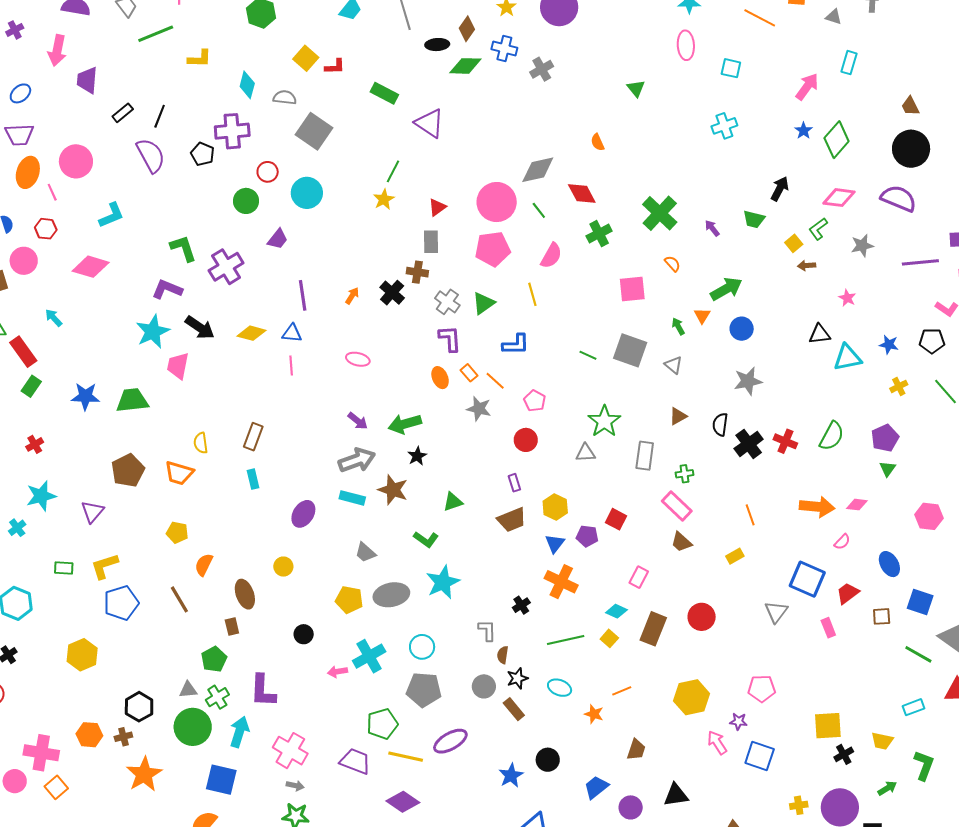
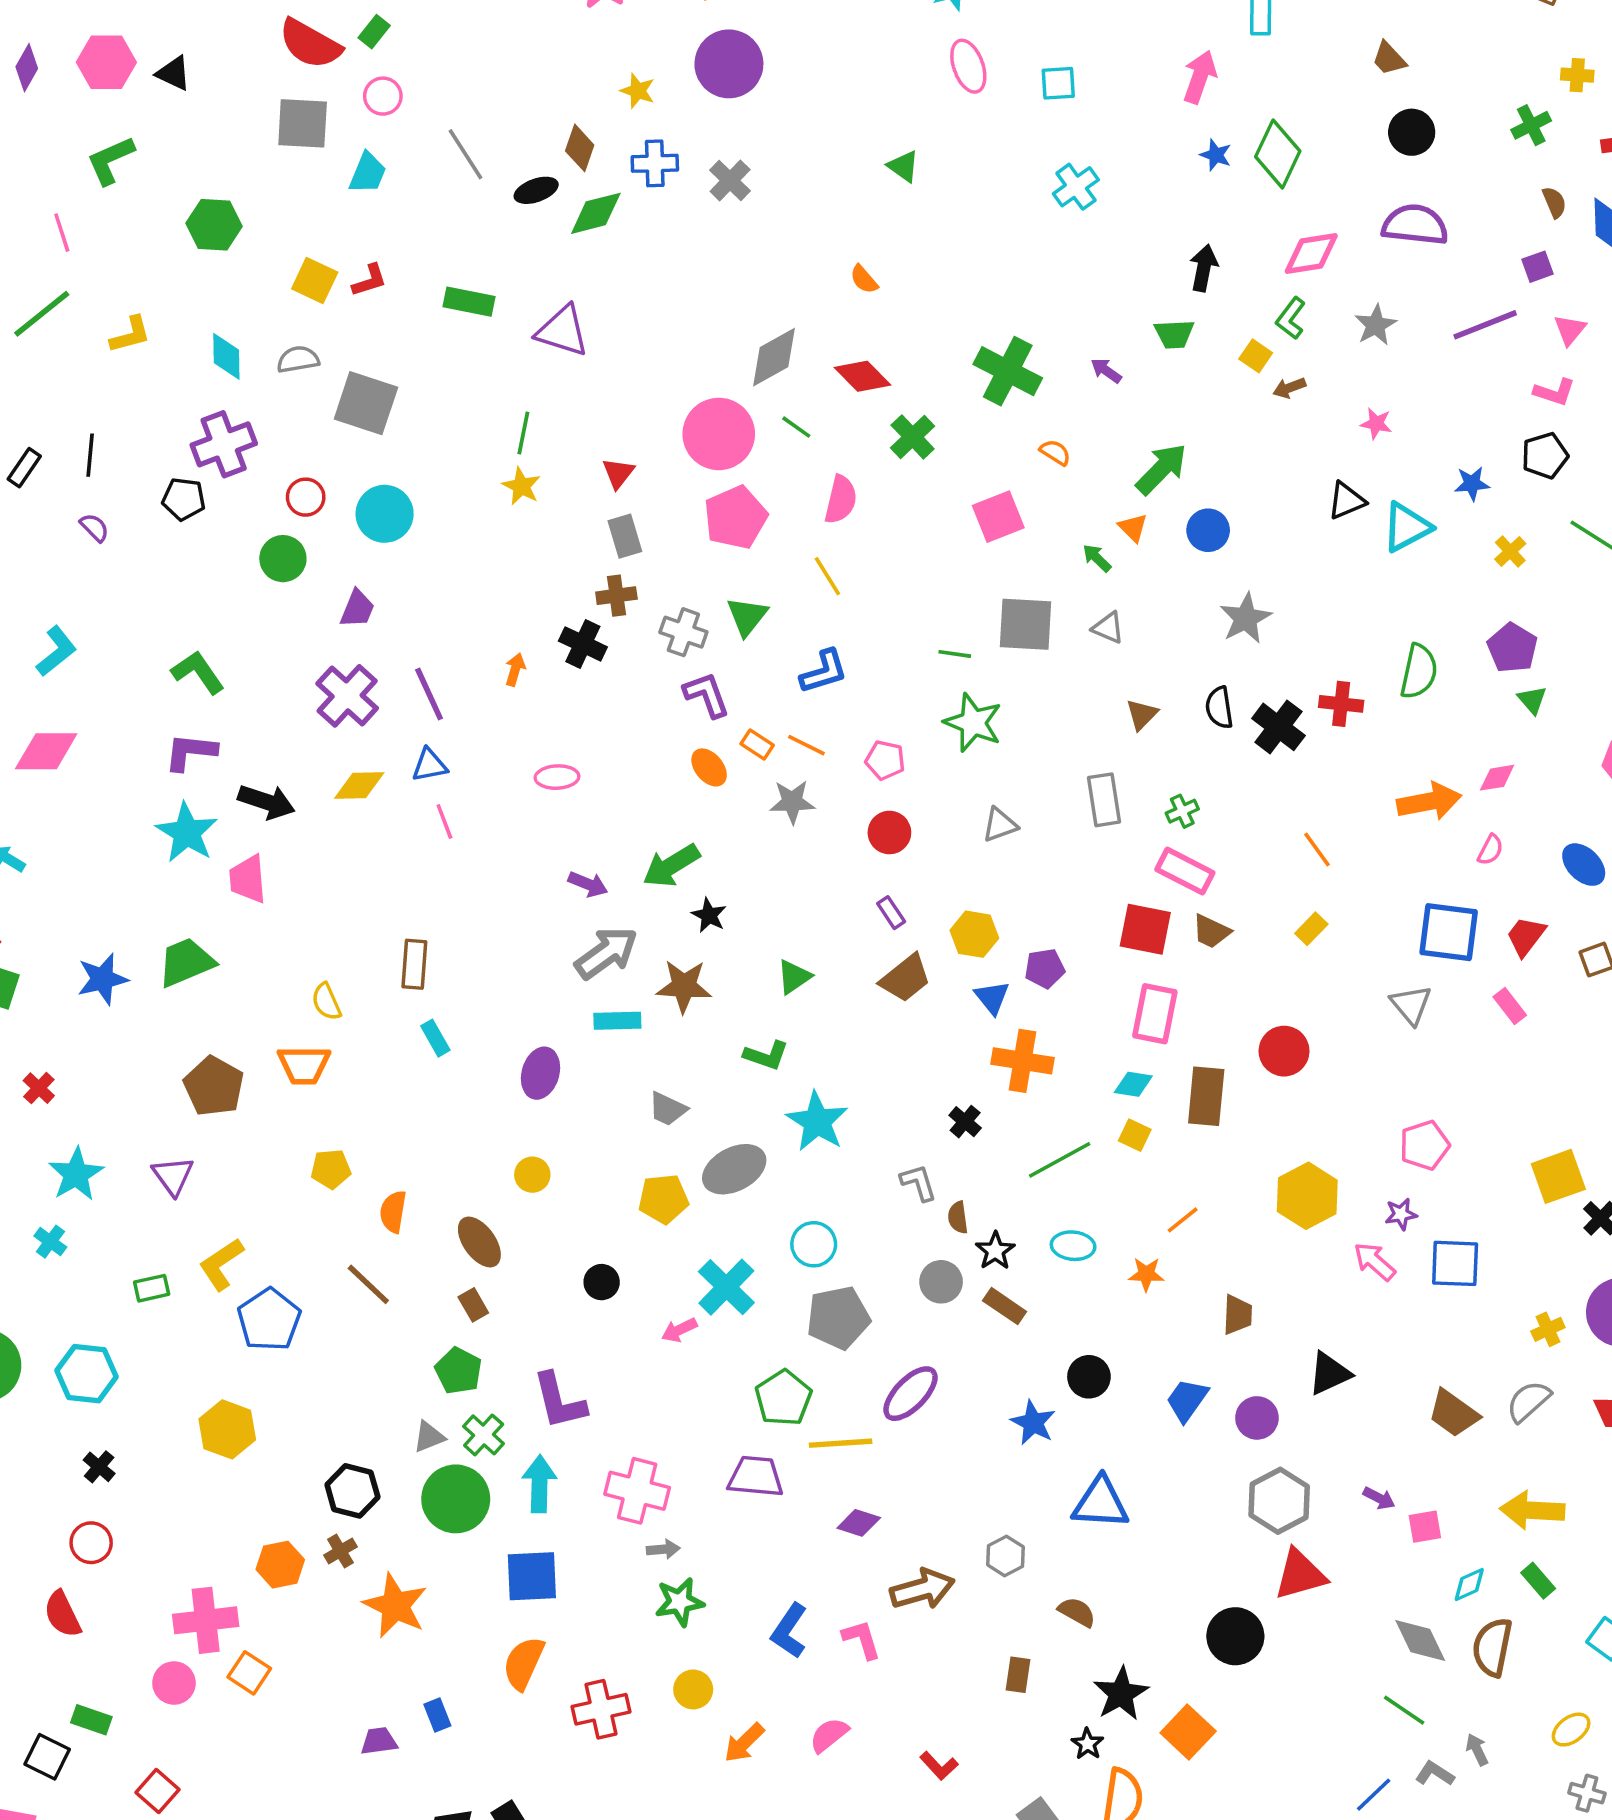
black circle: (911, 149) -> (1412, 132), size x0.7
purple semicircle: (151, 155) -> (94, 527), size x0.5
purple cross: (226, 267) -> (347, 696), moved
green star: (604, 421) -> (973, 723), moved
red square: (616, 519) -> (1145, 929), moved, size x1.4
pink rectangle: (639, 577) -> (1155, 1014), size x1.5
purple diamond: (403, 802) -> (859, 1523), size x0.7

